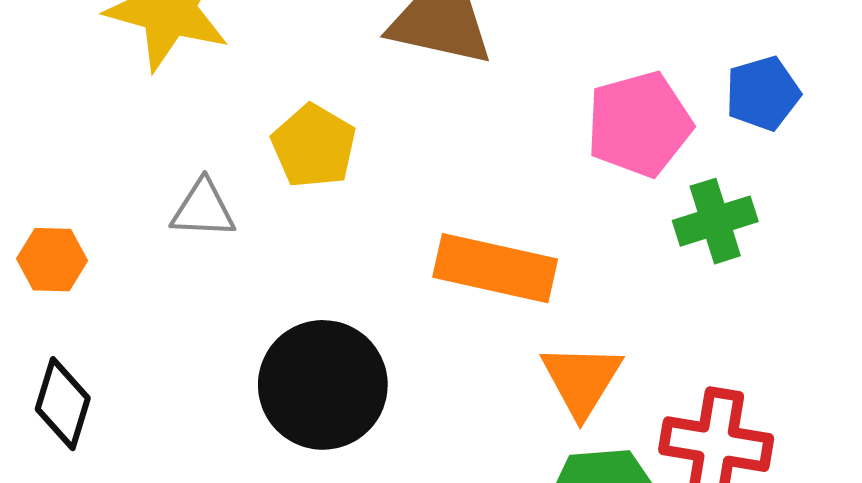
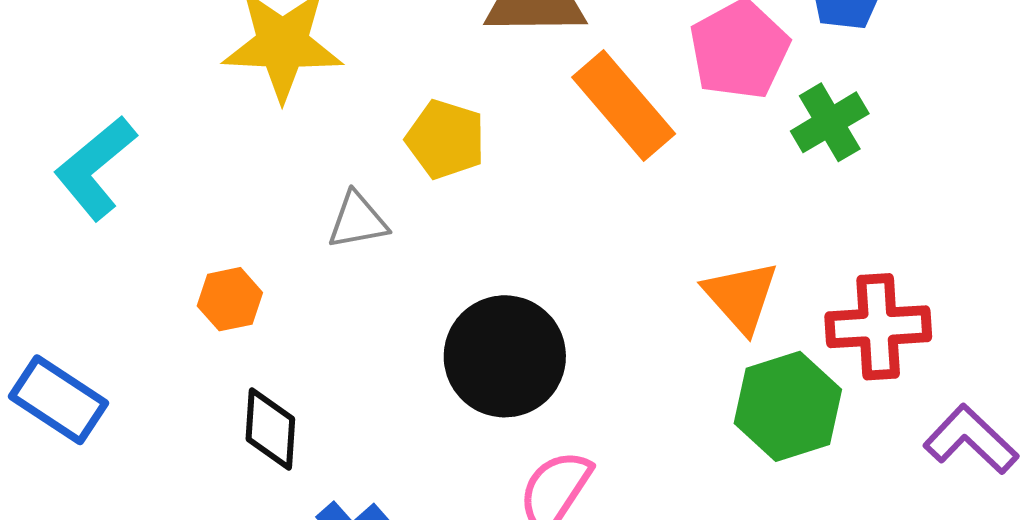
orange rectangle: (495, 268) -> (624, 105), moved, turned 50

